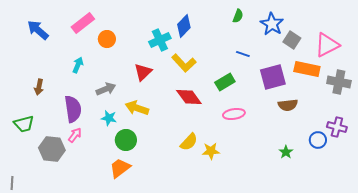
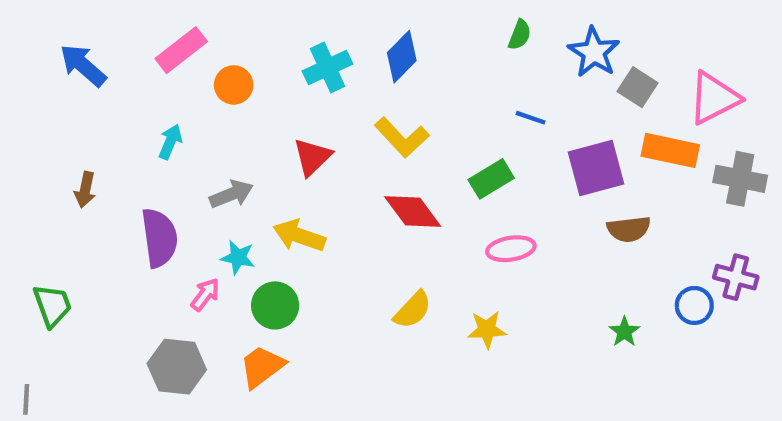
cyan cross: (160, 40) -> (327, 67), moved
green trapezoid: (24, 124) -> (52, 305), moved, turned -95
pink arrow: (75, 135) -> (205, 295), moved
gray hexagon: (52, 149) -> (177, 367), moved
yellow star: (211, 151) -> (487, 329), moved

